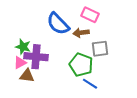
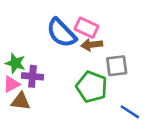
pink rectangle: (90, 15) -> (86, 28), moved
purple cross: (36, 57) -> (32, 76), size x0.7
blue line: (90, 84) -> (130, 112), moved

